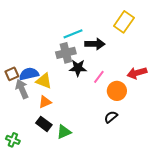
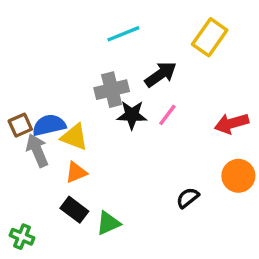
cyan line: (73, 34) -> (123, 34), moved
black arrow: (95, 44) -> (161, 74), turned -36
pink line: (99, 77) -> (167, 115), moved
orange circle: (117, 91) -> (238, 176), moved

